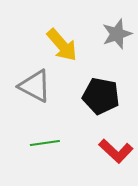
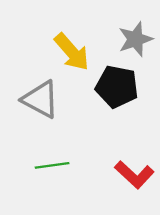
black pentagon: (101, 96) -> (117, 87), moved

